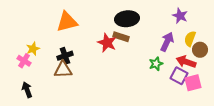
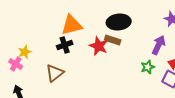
orange triangle: (67, 22) -> (72, 25), moved
black cross: (65, 56) -> (65, 45), moved
brown triangle: (63, 70) -> (55, 73), turned -36

